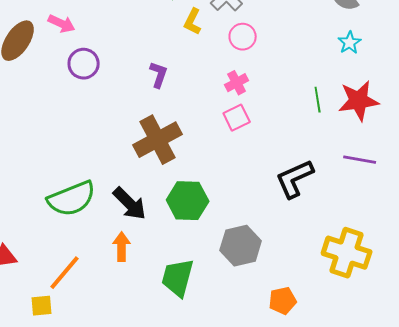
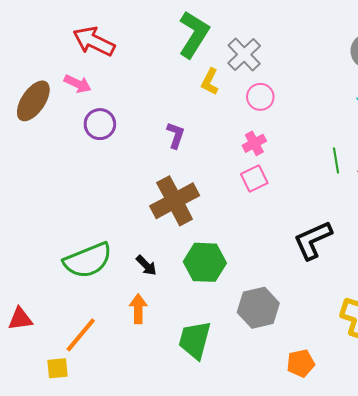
black arrow: (130, 204) -> (146, 265), size x0.6

